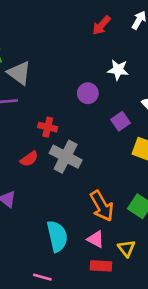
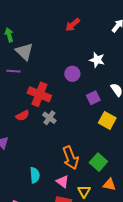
red arrow: (101, 25) -> (73, 25), moved
red cross: (48, 127) -> (39, 94), size x1.6
gray cross: (66, 157) -> (49, 118), size x0.6
cyan semicircle: (57, 236) -> (35, 175), size x0.7

